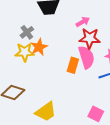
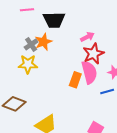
red star: (90, 38) -> (93, 54), turned -30
orange star: (39, 47) -> (43, 42), moved

